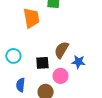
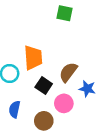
orange trapezoid: (31, 18) -> (33, 58), moved
black square: (42, 63) -> (44, 85), turned 32

